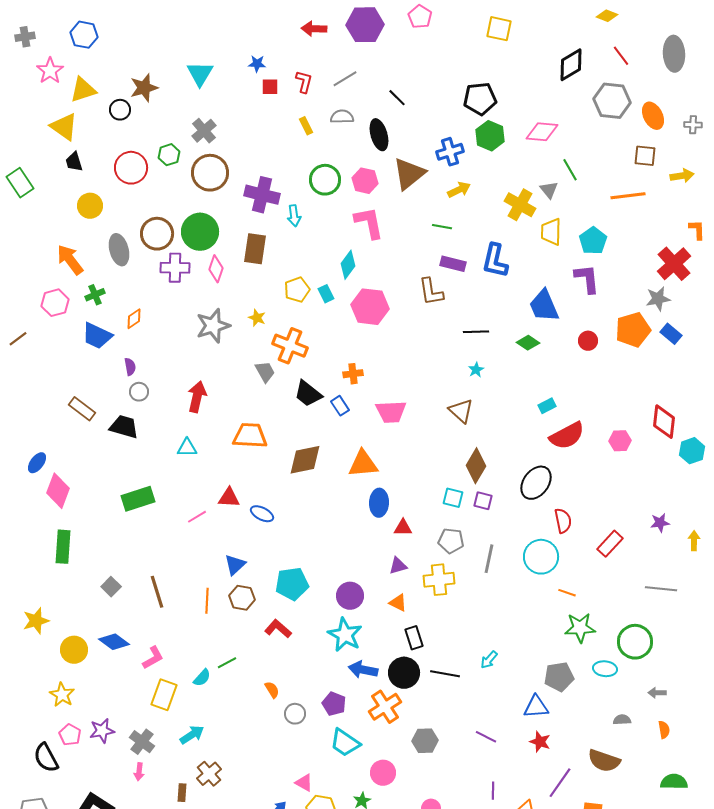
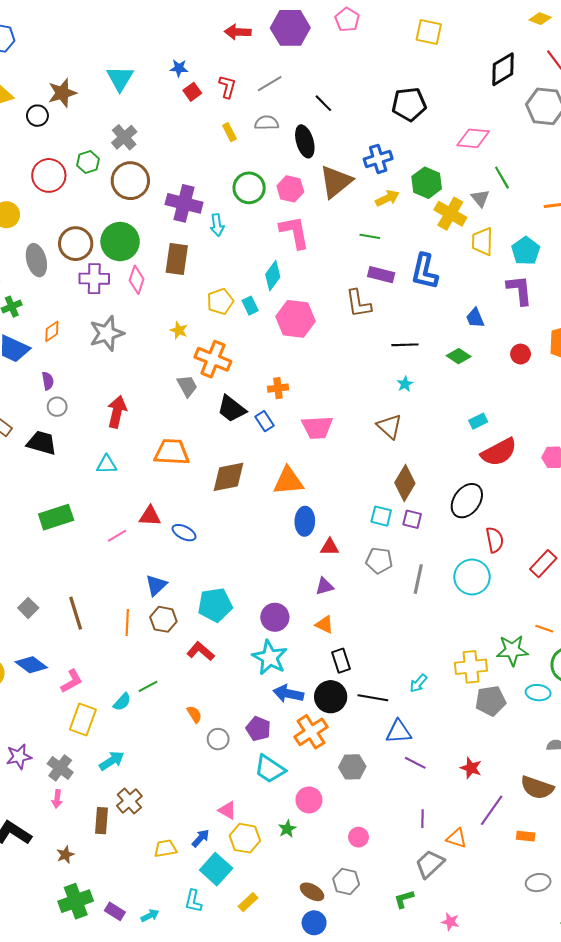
red square: (270, 87) -> (192, 92), turned -36
green hexagon: (490, 136) -> (427, 183), moved
blue trapezoid: (544, 306) -> (475, 318), size x0.6
gray star: (213, 326) -> (107, 333), moved
yellow cross: (439, 580) -> (471, 667), moved
orange line: (567, 593) -> (544, 629), moved
blue triangle: (536, 707) -> (399, 732), moved
brown rectangle: (182, 793) -> (101, 821), size x1.4

